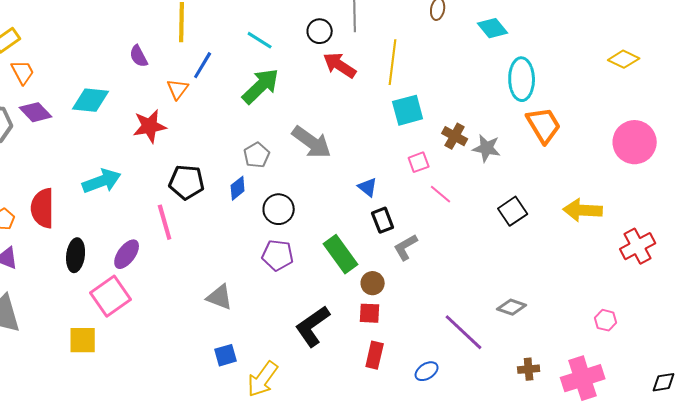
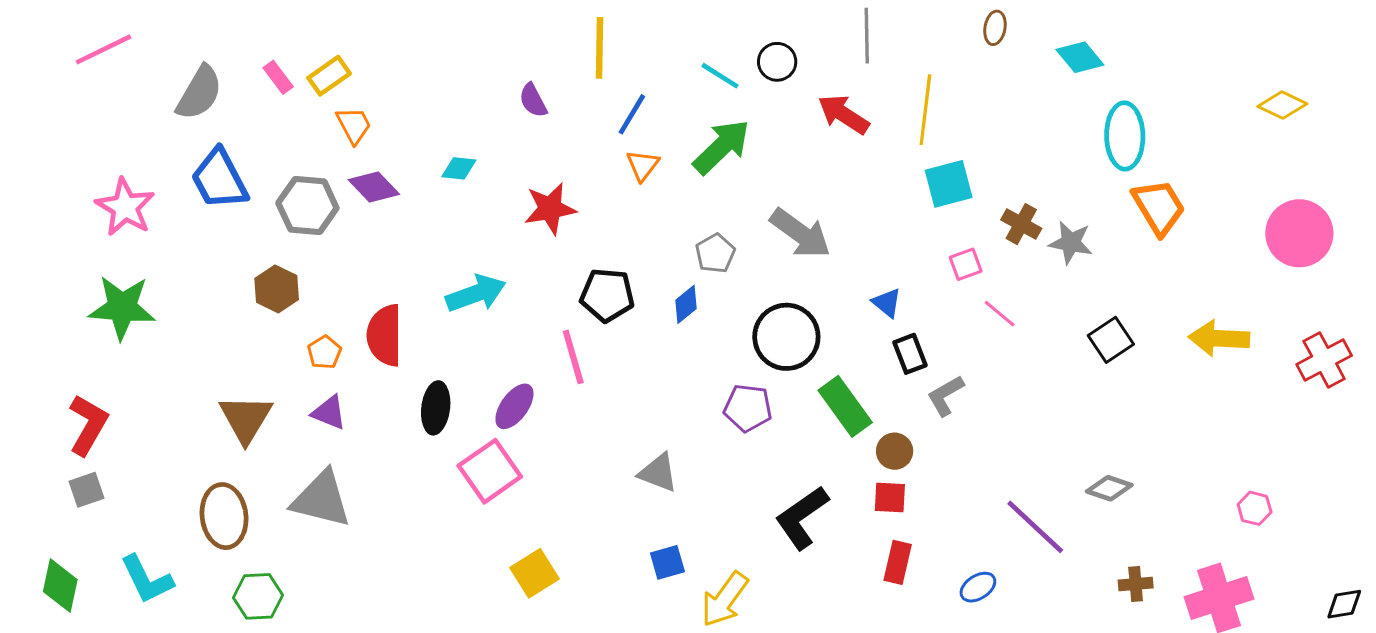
black circle: (320, 31) -> (777, 62), moved
orange triangle: (178, 89) -> (643, 165), moved
cyan diamond: (91, 100) -> (459, 168), size x0.6
black circle: (279, 209) -> (786, 337), moved, size x1.4
red cross: (638, 246) -> (1324, 360), moved
yellow square: (83, 340) -> (535, 573), moved, turned -32

